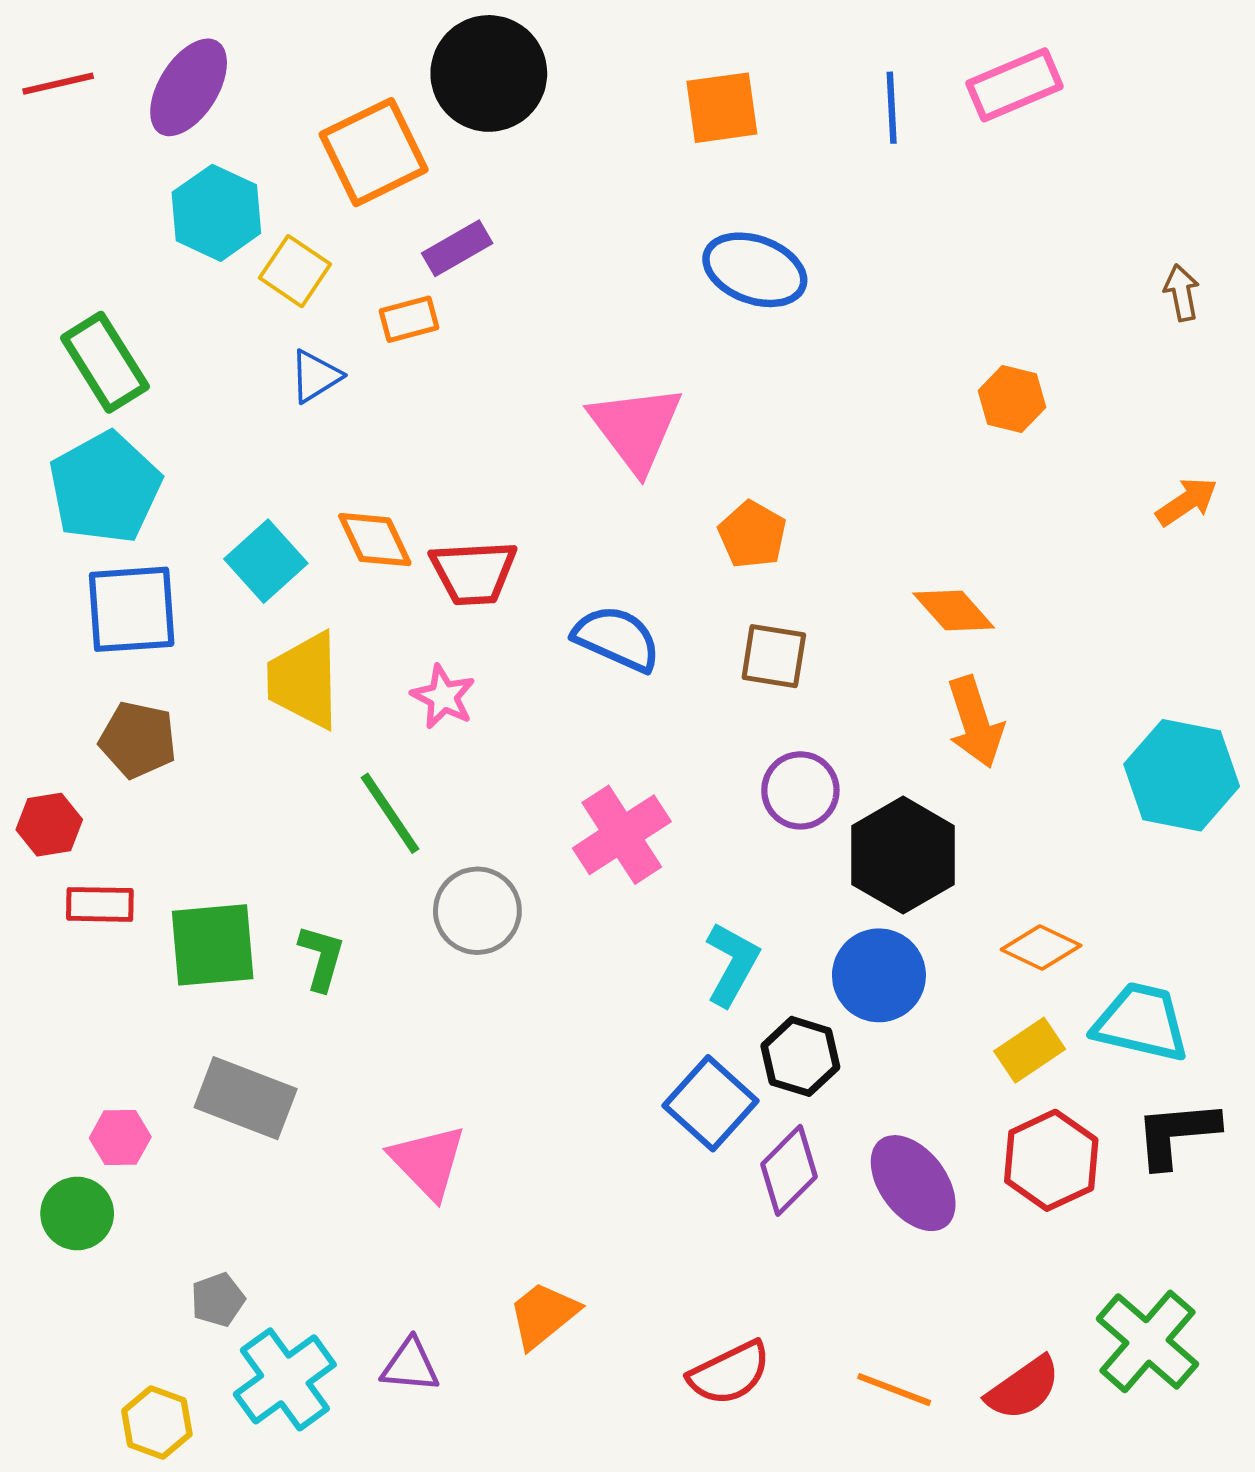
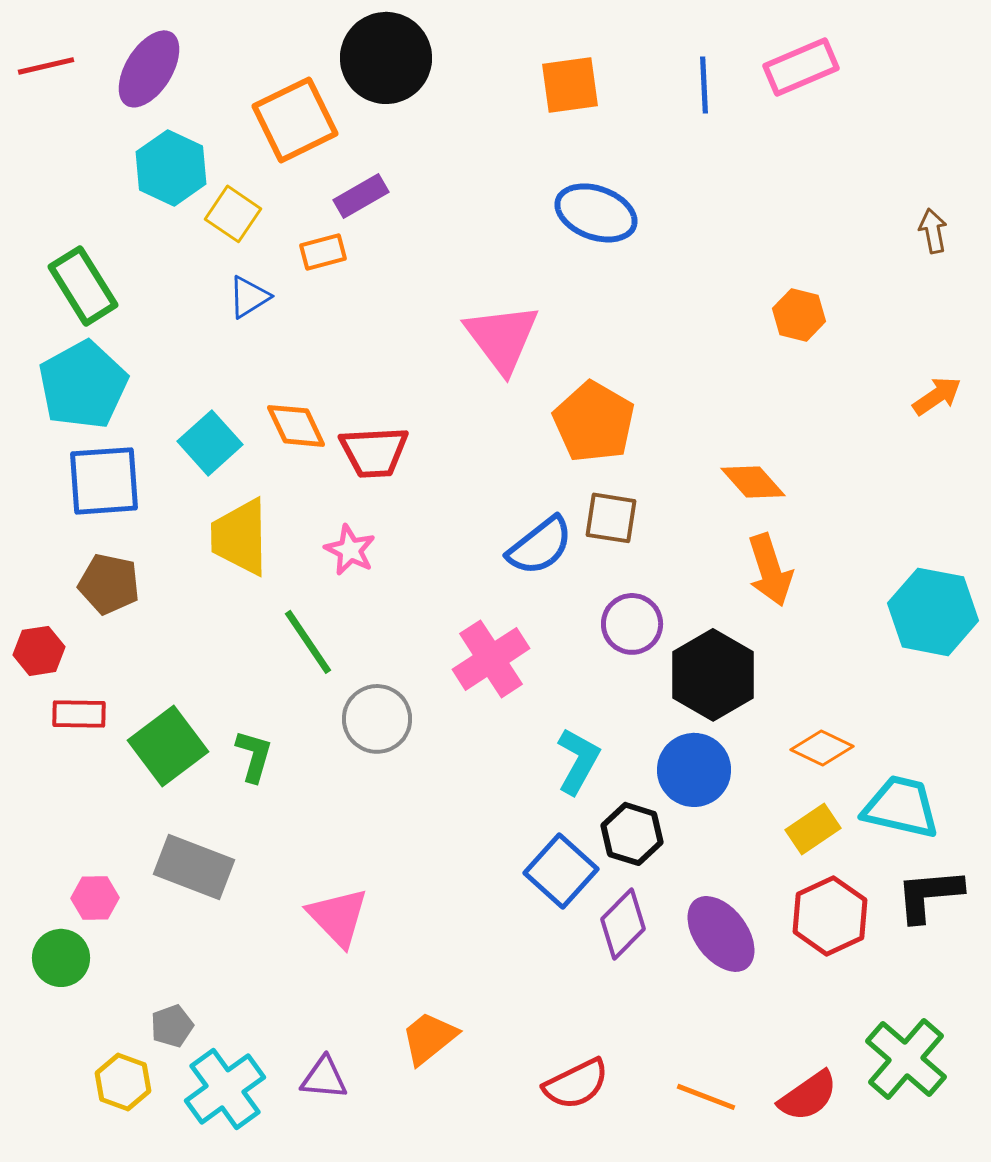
orange pentagon: (752, 535) -> (594, 422), size x1.5
blue semicircle: (617, 638) -> (540, 546), moved, turned 118
green square: (213, 945) -> (168, 746), turned -32
yellow hexagon: (157, 1423) -> (123, 1082), moved

